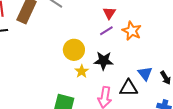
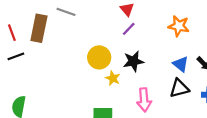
orange star: (132, 31) -> (179, 26), moved
black triangle: (129, 88) -> (179, 88), moved

